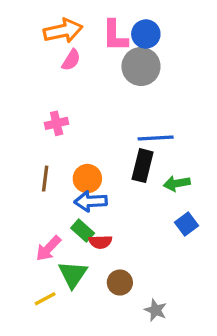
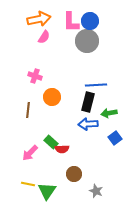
pink cross: (57, 123) -> (35, 76), turned 32
orange circle: (87, 179) -> (52, 97), moved
blue arrow: (91, 201) -> (88, 124), moved
green triangle: (73, 274) -> (47, 191), moved
yellow line: (45, 299) -> (28, 184), turned 40

